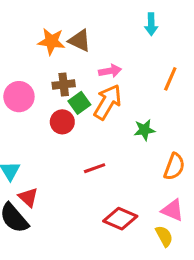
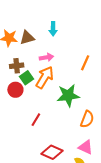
cyan arrow: (151, 24) -> (53, 29), moved
brown triangle: (80, 40) -> (27, 38), turned -42
green star: (144, 130) -> (68, 95), size x1.6
red line: (95, 168) -> (36, 120), turned -40

